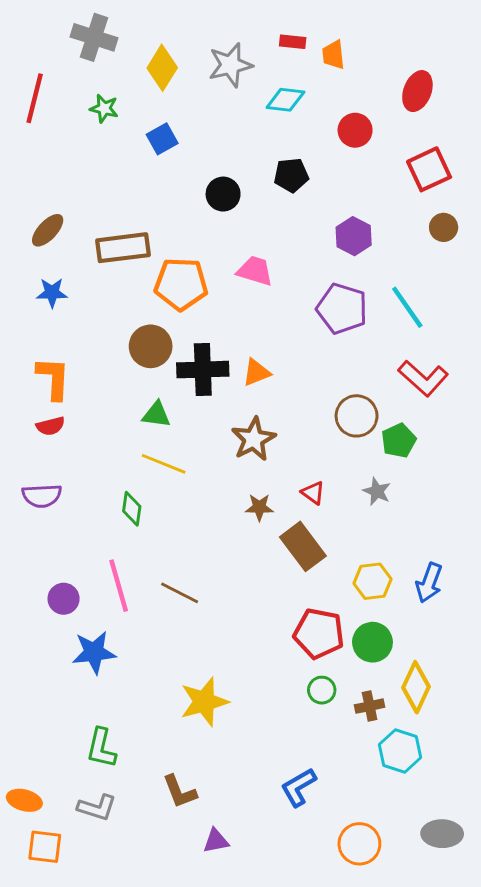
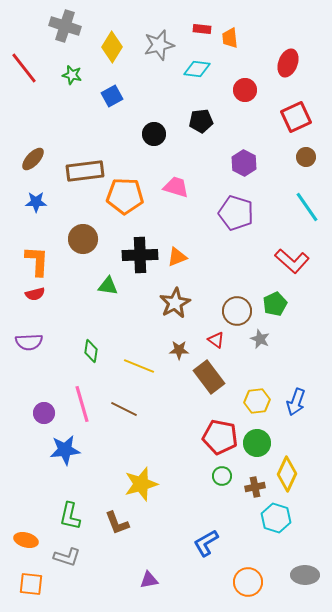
red line: (35, 98) -> (24, 68), turned -52
cyan line: (407, 307) -> (307, 207), moved
brown circle: (151, 346) -> (83, 239), moved
brown circle: (357, 416) -> (237, 311), moved
yellow line: (164, 464) -> (139, 366), moved
brown L-shape: (180, 792) -> (117, 523), moved
orange ellipse: (24, 800) -> (26, 540), moved

